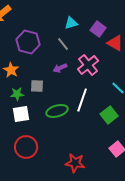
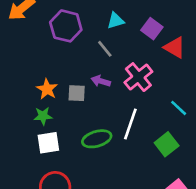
purple hexagon: (28, 42) -> (66, 26), moved
purple arrow: (60, 68) -> (101, 81), turned 40
orange star: (11, 70) -> (47, 89), moved
gray square: (37, 86) -> (77, 93), moved

